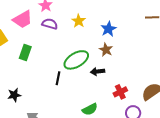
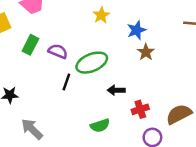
purple semicircle: (50, 24) -> (58, 51), moved
brown star: (106, 50) -> (146, 52), moved
black arrow: (98, 71) -> (116, 90), moved

